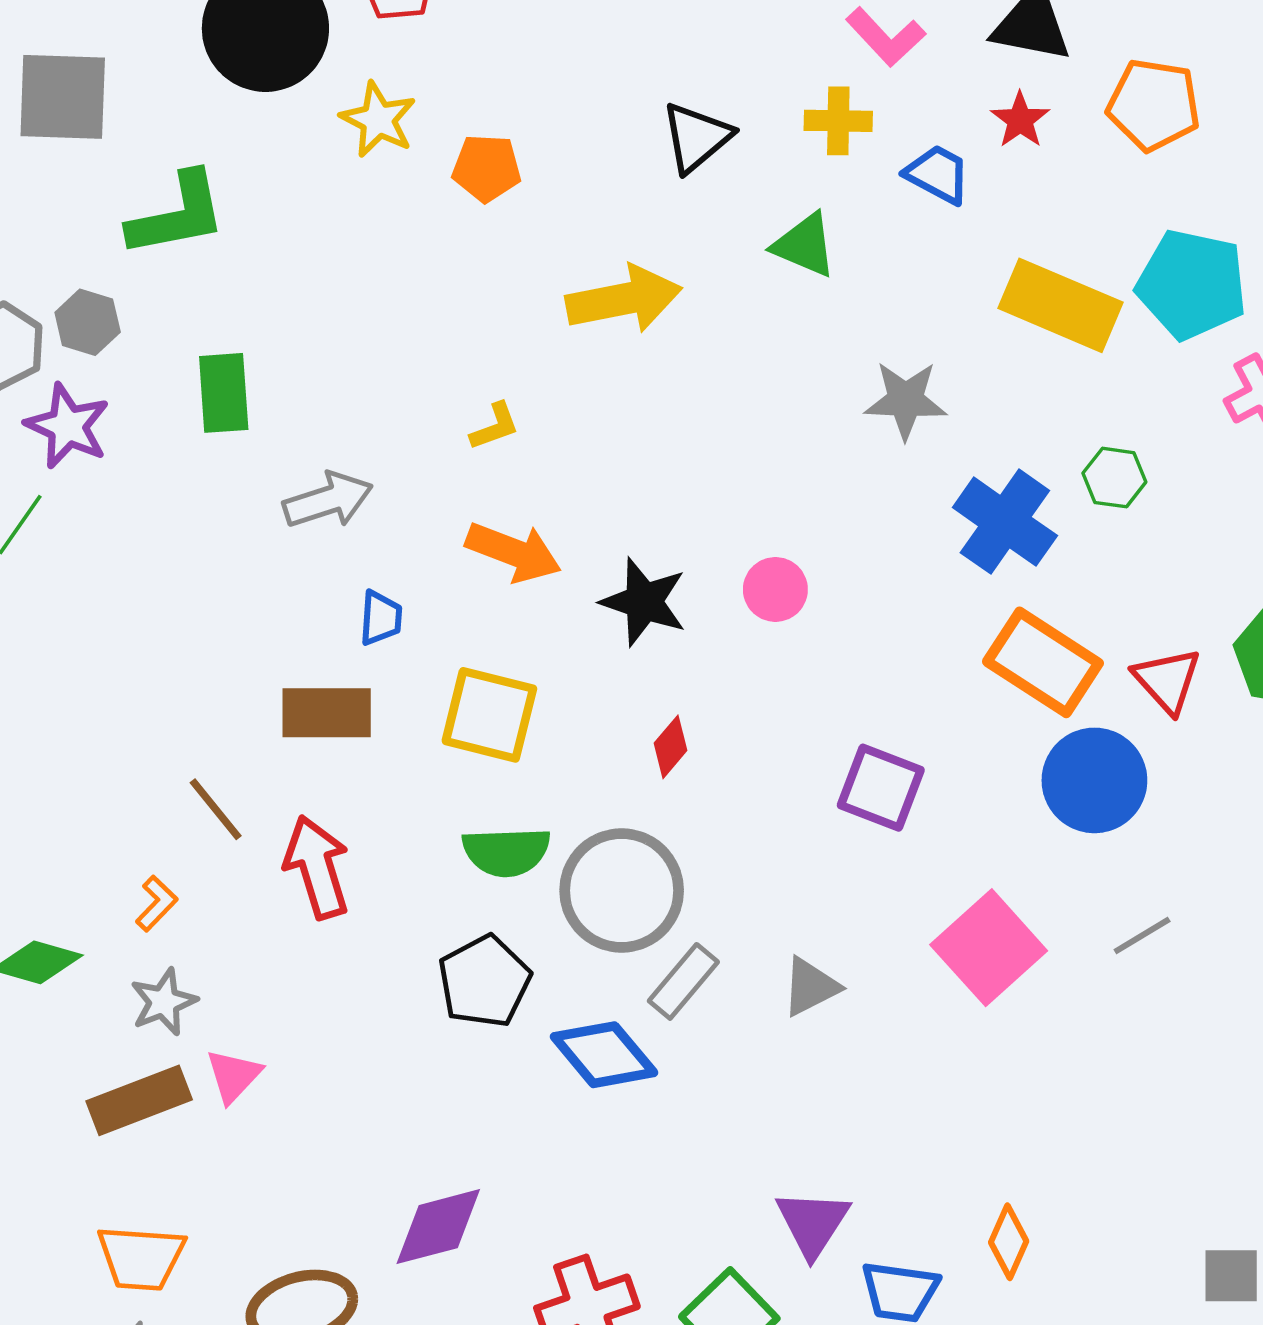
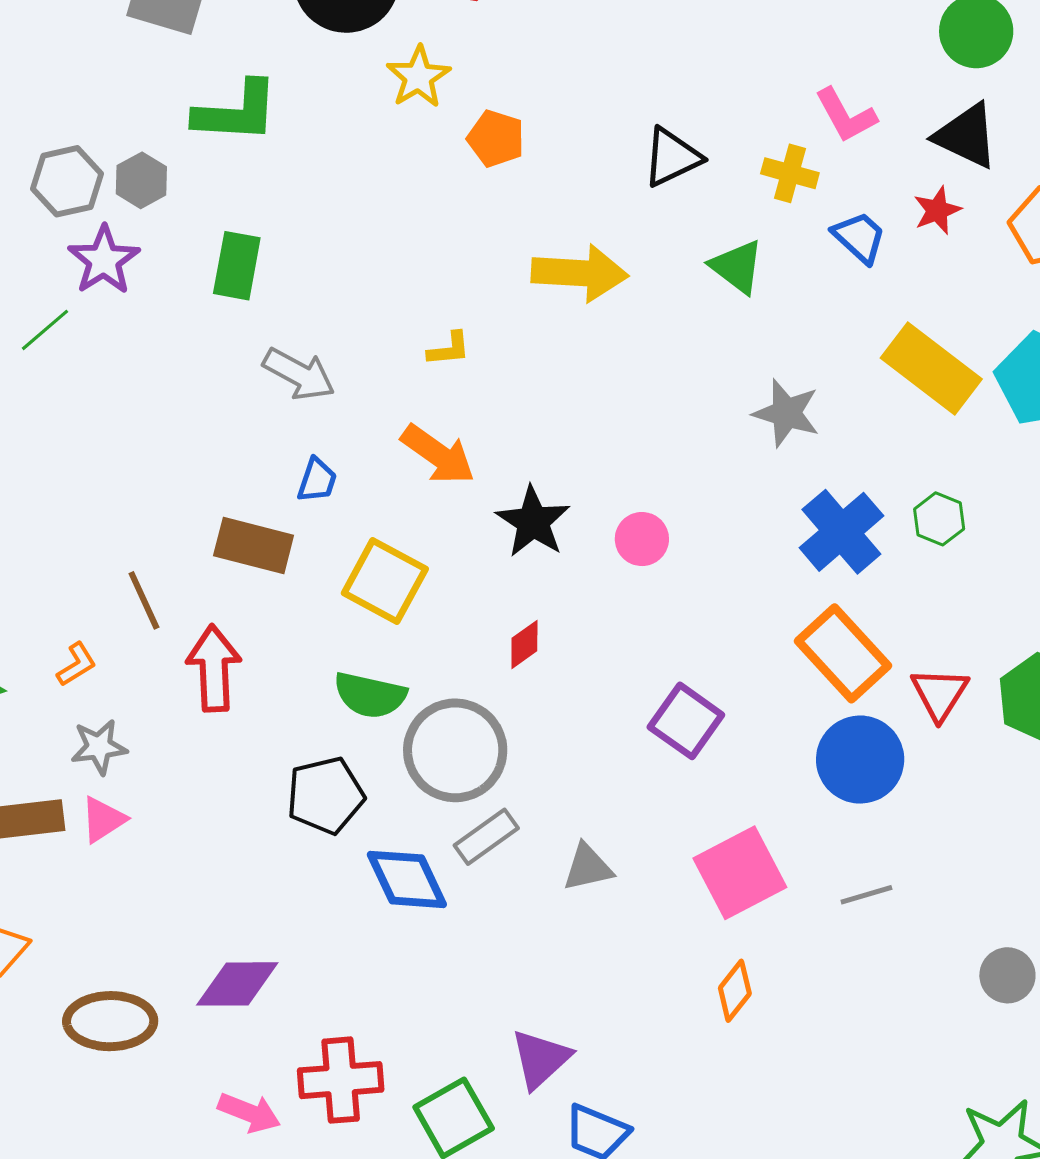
gray arrow: (328, 500) -> (299, 374), turned 32
gray star: (164, 1002) -> (99, 747), moved
orange diamond: (1009, 1242) -> (735, 991), moved

